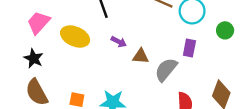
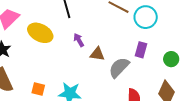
green circle: (225, 30) -> (171, 59), moved
purple arrow: (119, 42) -> (79, 40), turned -152

